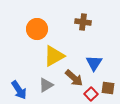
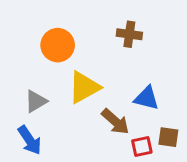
blue triangle: (94, 63) -> (147, 98), turned -48
gray triangle: (46, 85) -> (36, 101), moved
red square: (91, 94) -> (142, 147), turned 32

